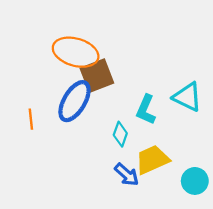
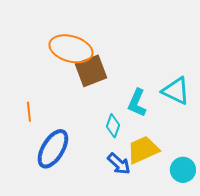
blue ellipse: (75, 101) -> (53, 149), moved

